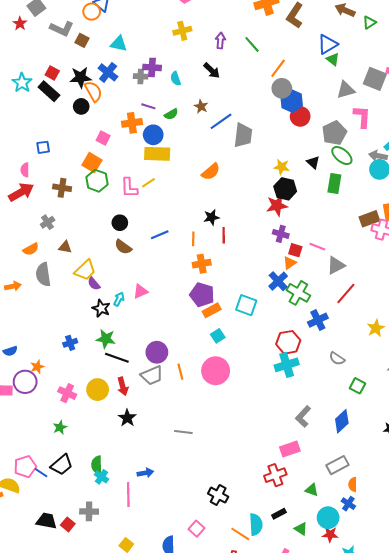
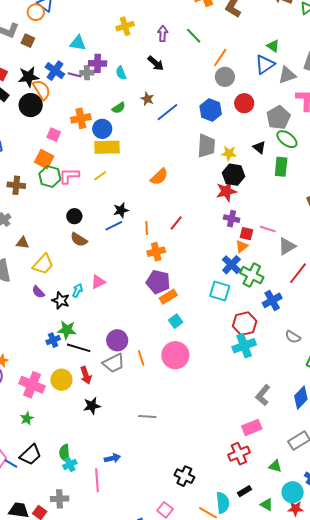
cyan triangle: (119, 44) -> (78, 43), moved
blue triangle: (327, 44) -> (265, 64), moved
blue hexagon: (292, 101) -> (211, 110), moved
black circle: (81, 106) -> (31, 105), size x1.5
purple line: (148, 106) -> (75, 75), moved
gray trapezoid: (243, 135) -> (206, 146), moved
orange semicircle: (211, 172) -> (159, 177), moved
pink L-shape: (129, 188) -> (69, 176), moved, turned 95
black star: (211, 217) -> (121, 210), moved
red line: (224, 235) -> (176, 223), turned 42
purple semicircle: (94, 284) -> (38, 292), moved
cyan square: (246, 305) -> (220, 291), moved
blue cross: (70, 343) -> (53, 340), moved
pink cross: (67, 393) -> (32, 385), size x1.4
black star: (127, 418) -> (92, 406), turned 30
cyan cross: (101, 477) -> (70, 464), turned 32

